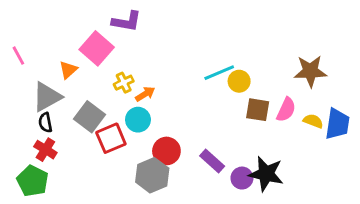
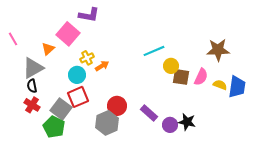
yellow circle: (239, 81) -> (171, 66), moved
gray square: (90, 117) -> (61, 109), moved
cyan circle: (138, 120) -> (77, 75), moved
black star: (266, 174) -> (187, 122), size x0.7
green pentagon: (33, 181) -> (54, 127), moved

